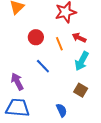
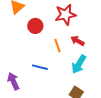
red circle: (36, 37) -> (35, 26), moved
blue line: (43, 66) -> (40, 67), turned -35

